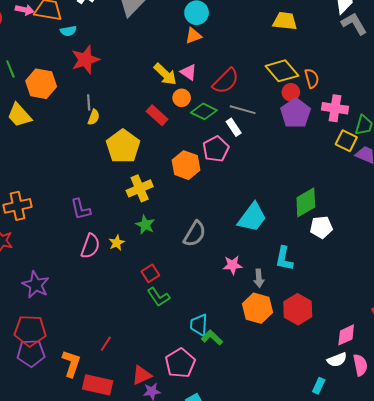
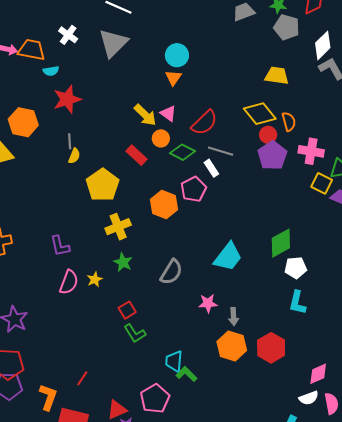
yellow trapezoid: (285, 21) -> (277, 76), moved
orange triangle: (193, 36) -> (173, 78), turned -36
cyan L-shape: (284, 259) -> (297, 303), moved

